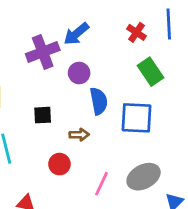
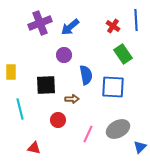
purple cross: (43, 52) -> (40, 23), moved
purple circle: (79, 73) -> (64, 55), moved
black square: (43, 115) -> (46, 85), size x1.5

